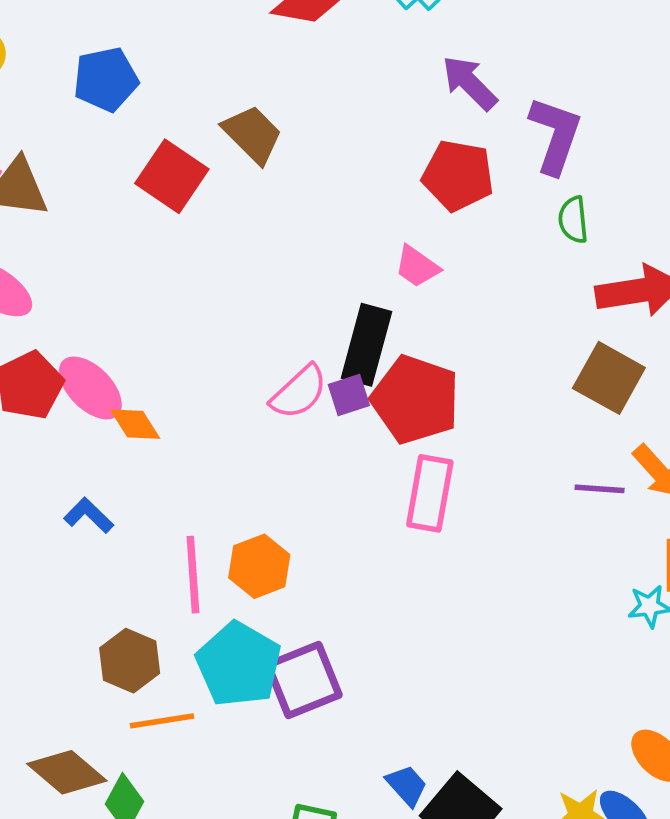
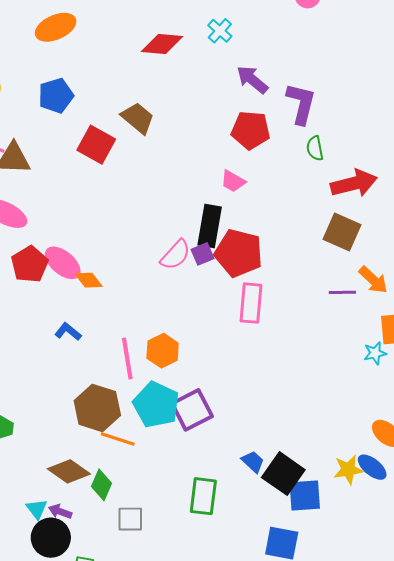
brown hexagon: (130, 661) -> (97, 408), size x1.4
orange line: (162, 721) -> (118, 439), turned 32

